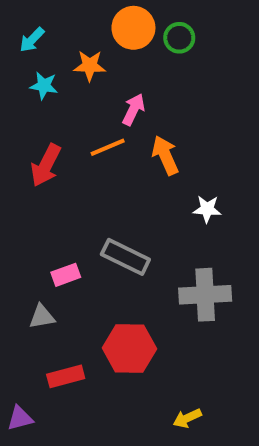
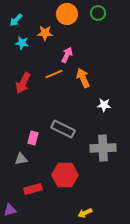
green circle: (179, 38) -> (98, 13), moved
pink rectangle: (66, 275) -> (33, 138), turned -56
yellow arrow: (187, 418) -> (85, 213), moved

